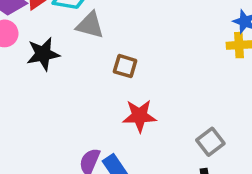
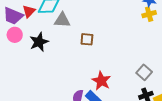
red star: (139, 116) -> (101, 81), moved, turned -30

